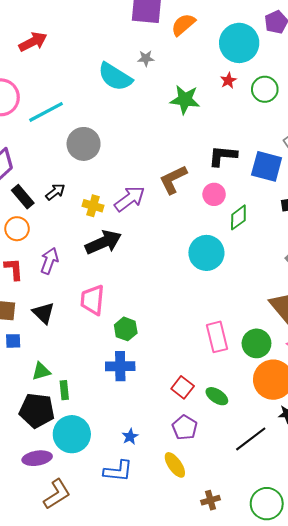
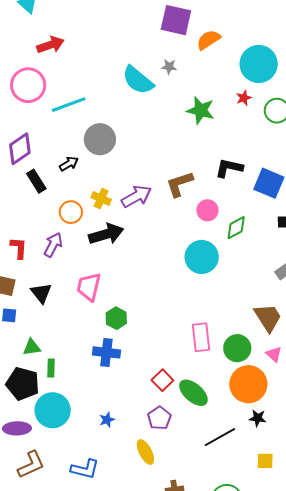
red arrow: (33, 42) -> (50, 45), moved
black arrow: (55, 192) -> (69, 164), moved
pink circle: (214, 194) -> (207, 210), moved
orange circle: (17, 229) -> (71, 212), moved
green ellipse: (217, 396) -> (193, 393), size x1.4
blue L-shape: (118, 471) -> (85, 469), moved

